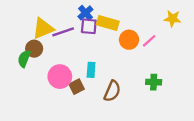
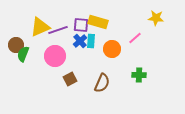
blue cross: (85, 13) -> (80, 41), moved
orange circle: (129, 40) -> (112, 49), moved
brown circle: (34, 49) -> (16, 45), moved
cyan rectangle: (91, 70) -> (91, 41), moved
pink circle: (60, 77) -> (55, 56), moved

